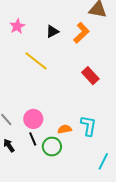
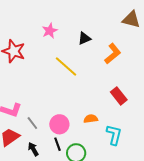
orange L-shape: (81, 33) -> (113, 54), moved
red rectangle: (90, 76) -> (119, 96), moved
orange semicircle: (65, 129) -> (91, 119), moved

